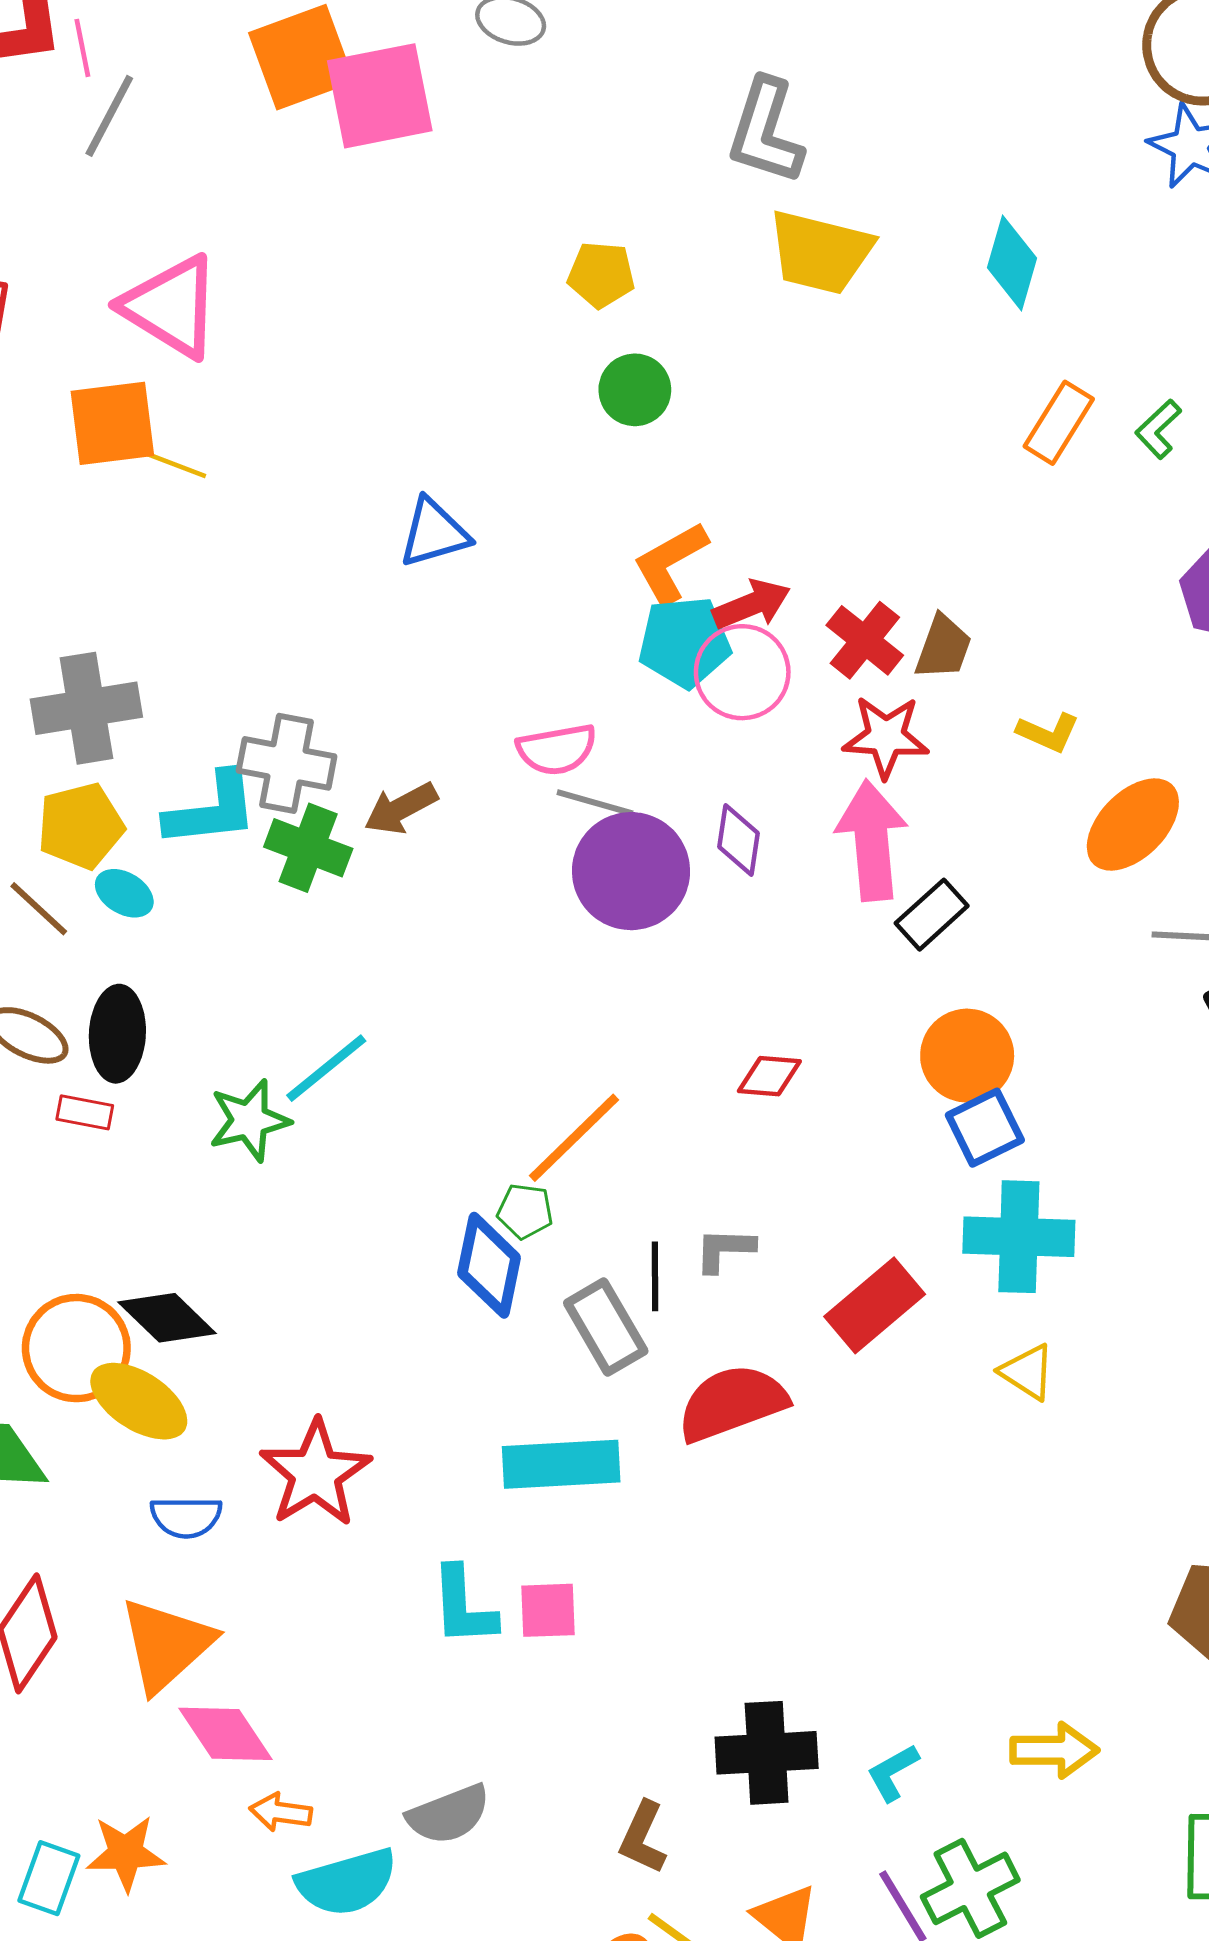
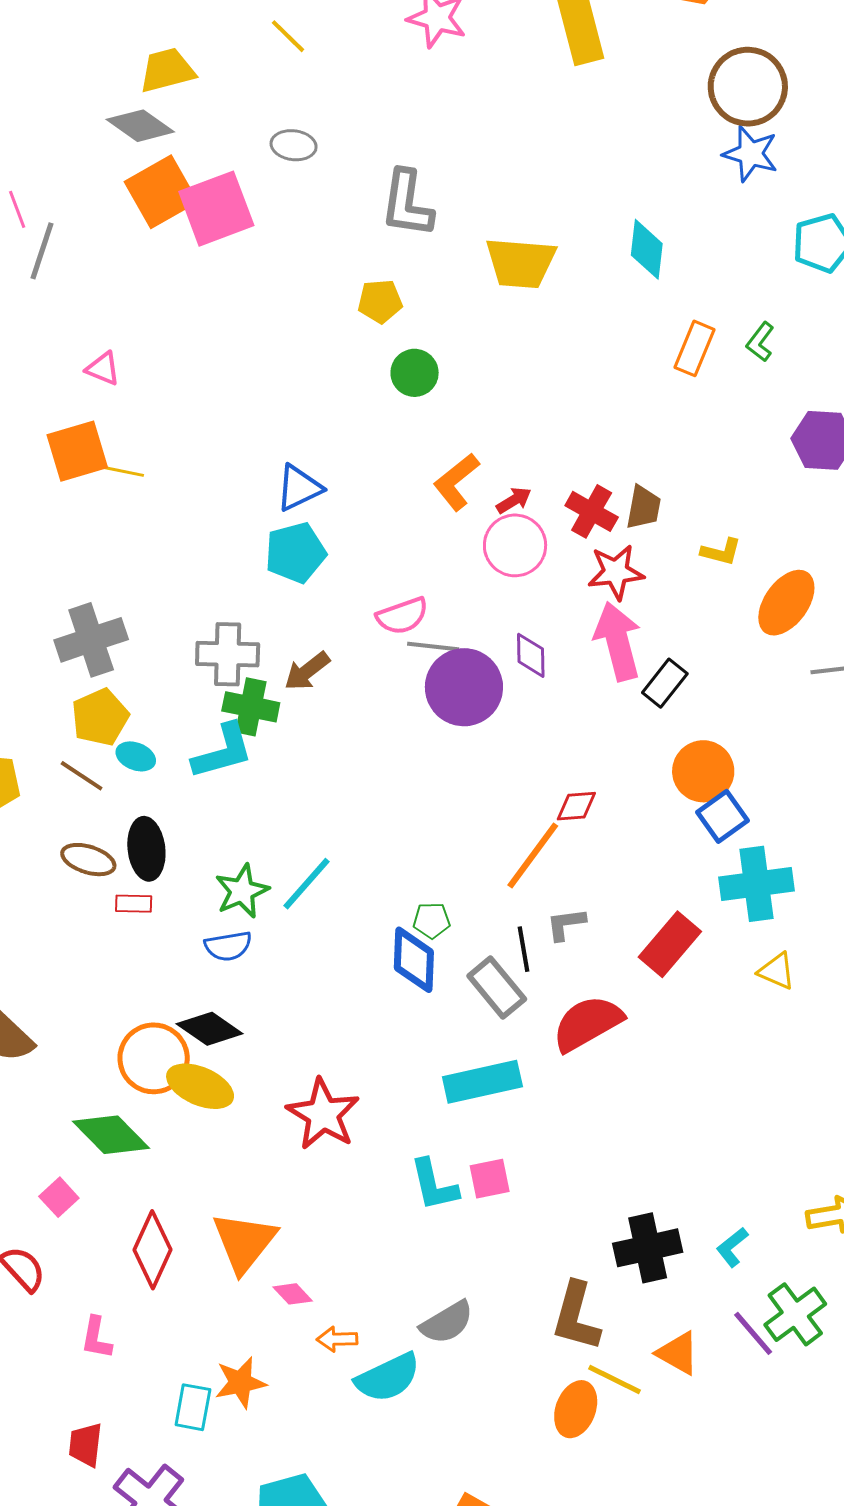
gray L-shape: (766, 131) -> (407, 204), moved
pink triangle: (171, 307) -> (103, 369), size x0.5
red arrow: (752, 604) -> (514, 500), size x0.7
cyan pentagon: (685, 642) -> (295, 553), moved
cyan L-shape: (212, 810) -> (223, 751), moved
cyan line: (326, 1068) -> (306, 884), moved
orange line: (574, 1138) -> (533, 855), moved
blue semicircle: (186, 1517) -> (228, 946), moved
pink diamond: (225, 1734) -> (293, 1294), size x0.6
brown L-shape: (643, 1838) -> (576, 1317), size x1.5

